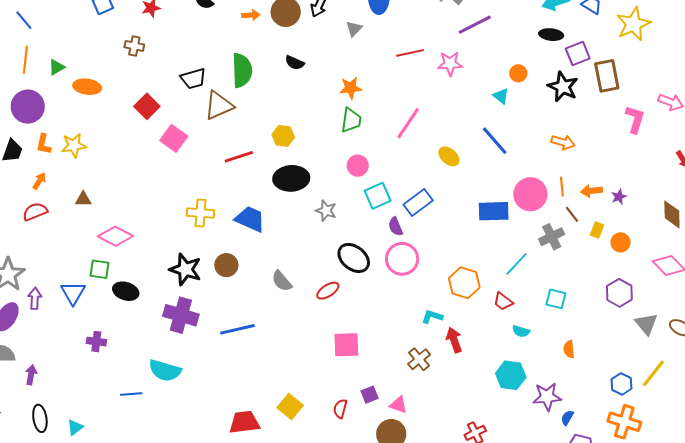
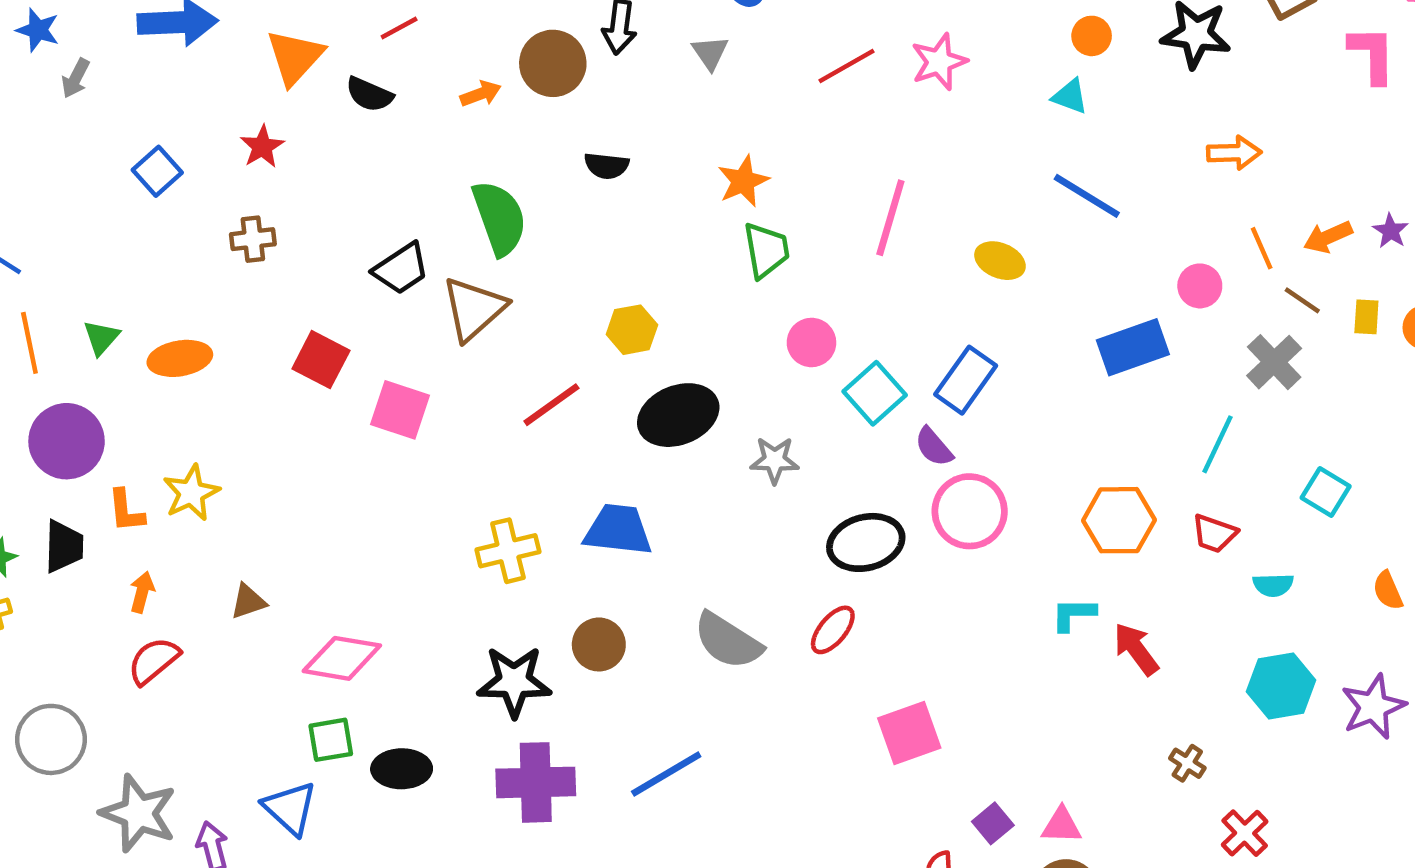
pink circle: (530, 194) -> (1200, 286), size x0.6
black ellipse: (354, 258) -> (866, 542), turned -36
gray semicircle: (282, 281) -> (728, 641), size x1.4
cyan square: (556, 299) -> (1326, 492), turned 35
brown cross: (419, 359) -> (1187, 763), moved, size x0.7

